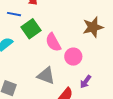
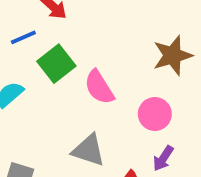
blue line: (14, 14) -> (23, 37), turned -32
pink circle: (73, 57) -> (155, 114), moved

